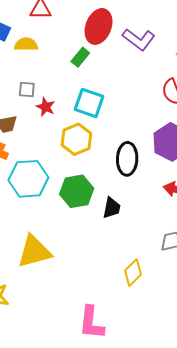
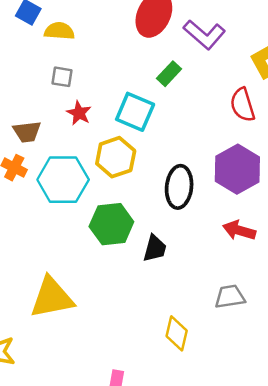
green rectangle: (80, 57) -> (169, 74), moved
gray square: (27, 89) -> (62, 77), moved
cyan hexagon: (28, 179) -> (63, 180), moved
yellow diamond: (133, 273) -> (177, 333), turned -36

